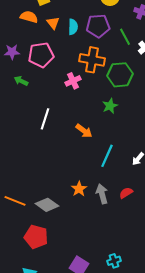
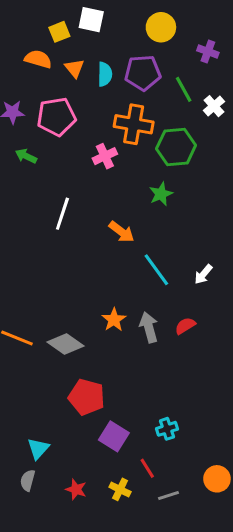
cyan line: (107, 156) -> (156, 270), turned -60
red pentagon: (36, 237) -> (87, 397), moved

